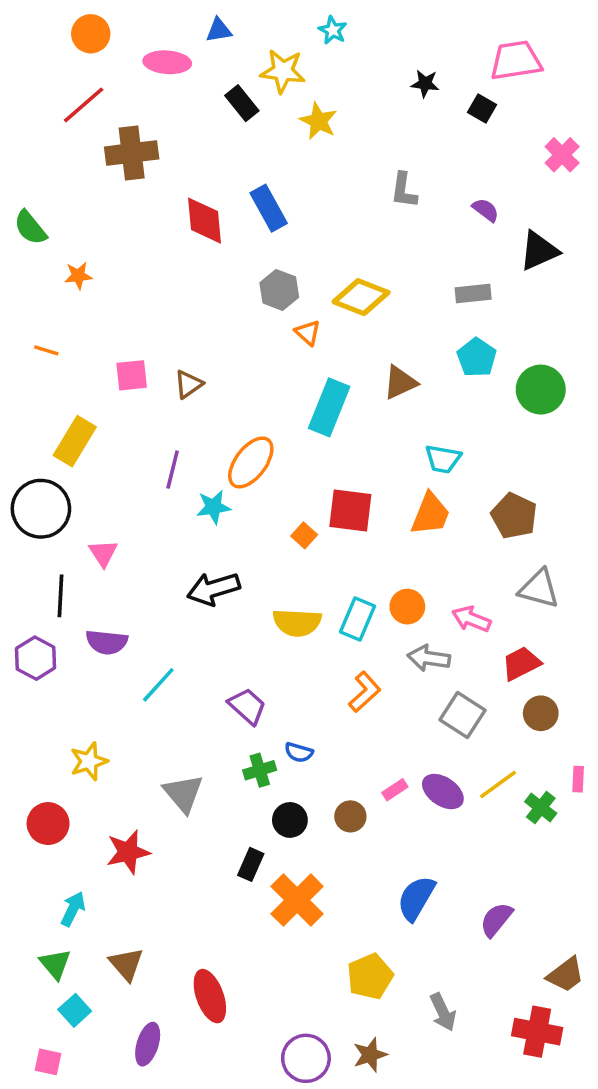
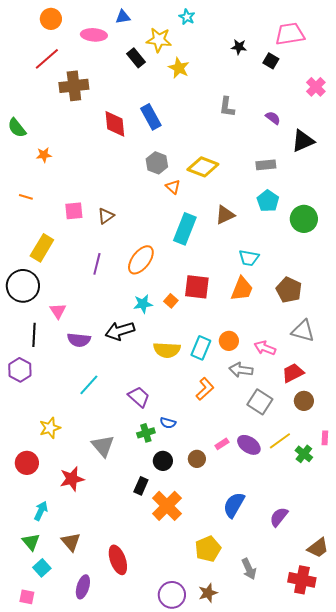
cyan star: (213, 507) -> (143, 304), moved
purple semicircle: (107, 642) -> (79, 340), moved

